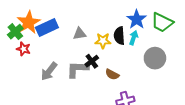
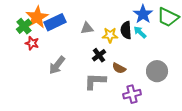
cyan arrow: (134, 38) -> (140, 32), turned -64
gray circle: (155, 58) -> (157, 71), moved
gray L-shape: (77, 69) -> (95, 81), moved

